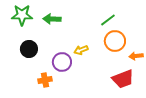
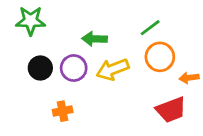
green arrow: (52, 19) -> (95, 39), moved
yellow arrow: (81, 50) -> (113, 69), size x1.6
purple circle: (62, 62) -> (74, 68), moved

